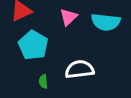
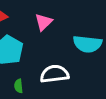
cyan semicircle: (106, 22) -> (88, 44), moved

